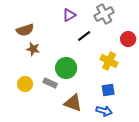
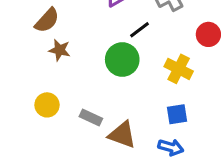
brown semicircle: (25, 30) -> (47, 20), turned -30
green circle: (66, 68) -> (122, 60), moved
gray rectangle: (50, 83) -> (91, 117), moved

